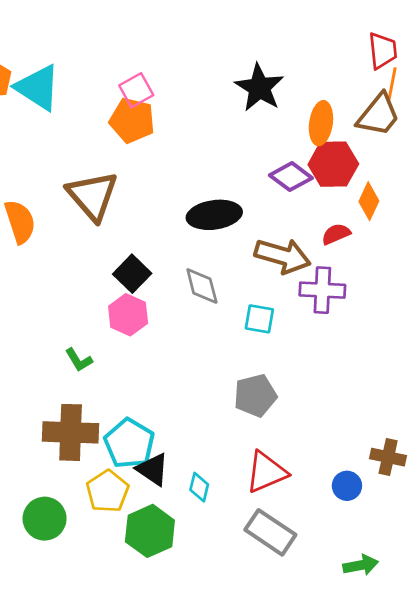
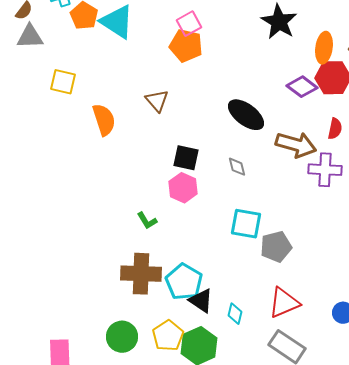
brown triangle: (92, 196) -> (157, 101), size x0.6
black ellipse: (214, 215) -> (246, 115), turned 45
red semicircle: (336, 234) -> (335, 129), turned 125
black square: (132, 274) -> (186, 158), turned -32
gray diamond: (202, 286) -> (237, 167), size x0.7
cyan square: (259, 319) -> (246, 224), moved, size x1.4
yellow pentagon: (108, 491) -> (168, 336), moved

